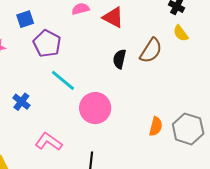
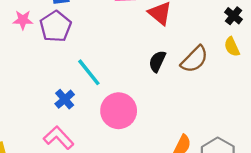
purple pentagon: (47, 44) -> (55, 26), moved
blue cross: (21, 102) -> (65, 99), moved

